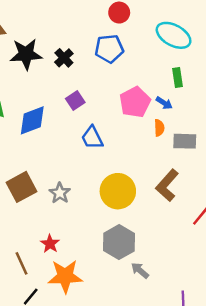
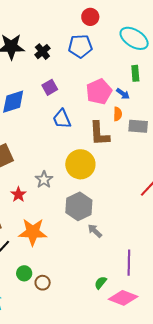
brown L-shape: (167, 185) -> (99, 134), moved, turned -48
gray star: (60, 193) -> (44, 180), moved
red star: (50, 244) -> (18, 194), moved

